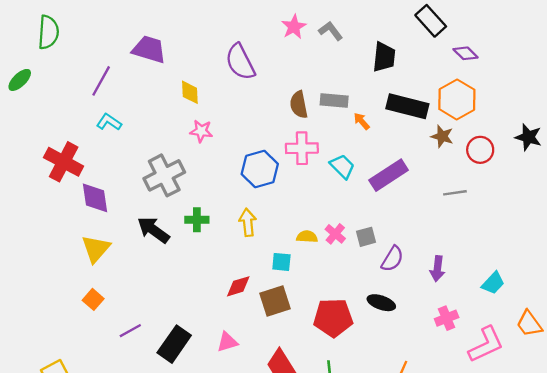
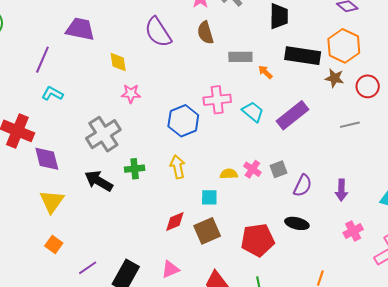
brown semicircle: (299, 105) -> (205, 33), moved

